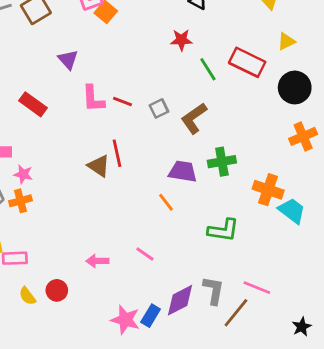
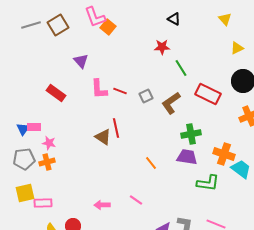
red rectangle: (247, 62) -> (208, 94), moved
purple trapezoid: (183, 171) -> (187, 157), moved
green L-shape: (223, 230) -> (208, 183), moved

